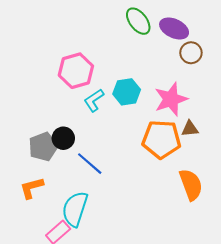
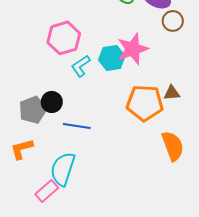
pink star: (171, 99) -> (133, 49), moved
blue line: (90, 164) -> (77, 126), turned -32

